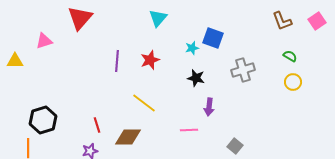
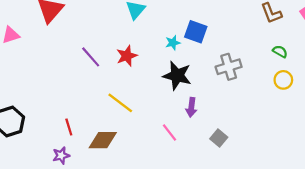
purple line: (117, 61) -> (91, 57), turned -45
black star: (196, 78) -> (177, 76), size x1.5
pink line: (189, 130) -> (169, 132), turned 54
gray square: (235, 146) -> (219, 138), moved

